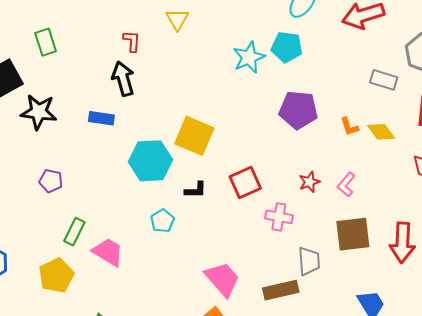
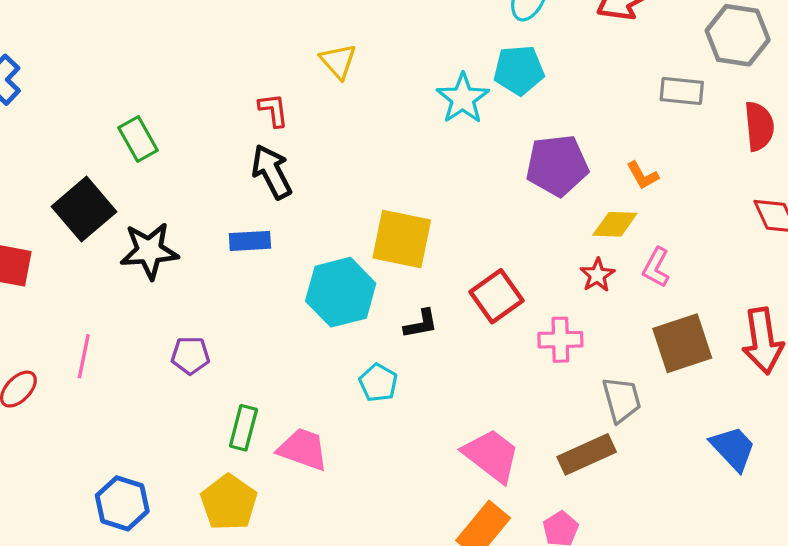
yellow diamond: (381, 132) -> (615, 224), moved, turned -40

